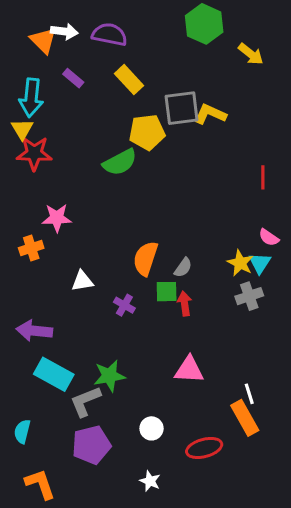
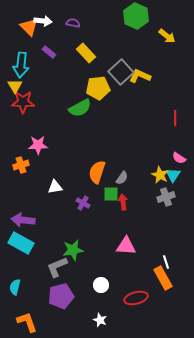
purple semicircle: (109, 34) -> (73, 23), size x0.6
gray square: (182, 108) -> (121, 72), turned -35
cyan rectangle: (54, 374) -> (21, 243), moved

